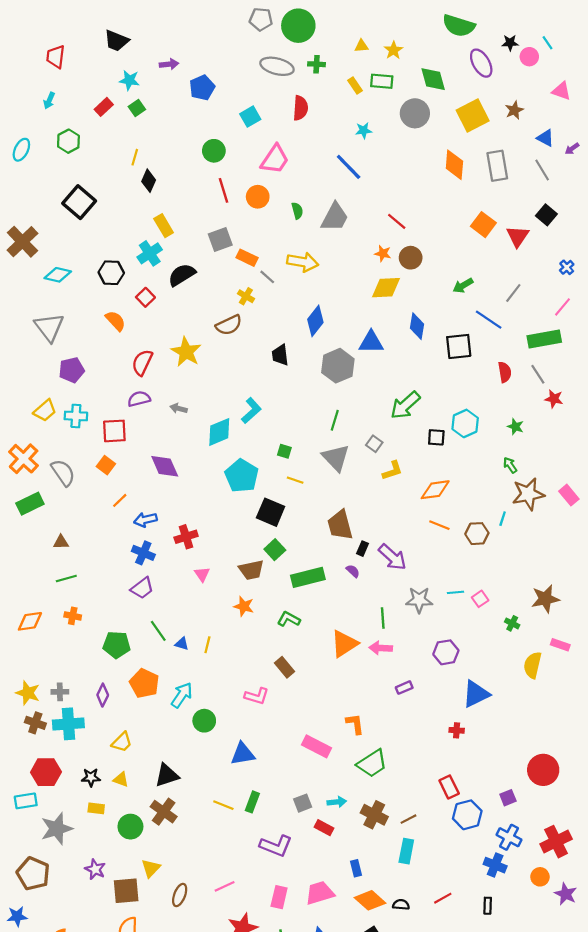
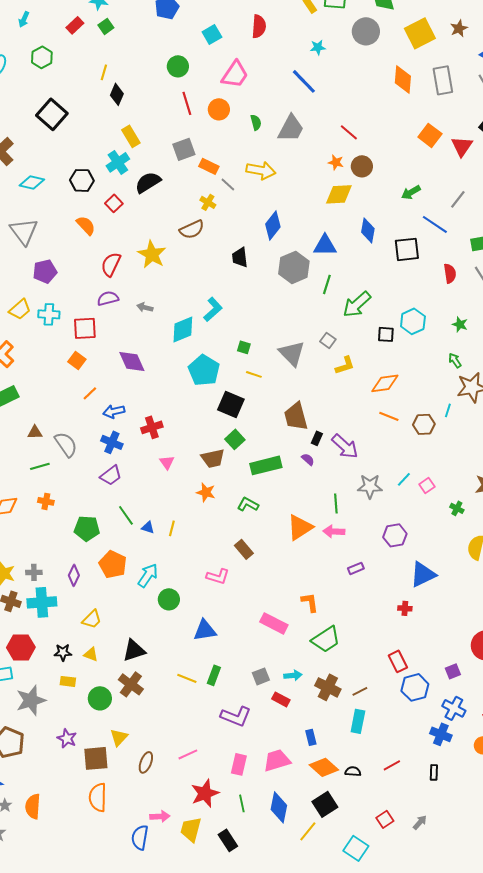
green line: (335, 420) -> (327, 284), moved
gray semicircle: (63, 473) -> (66, 444), moved
cyan line: (456, 592) -> (404, 479), turned -42

